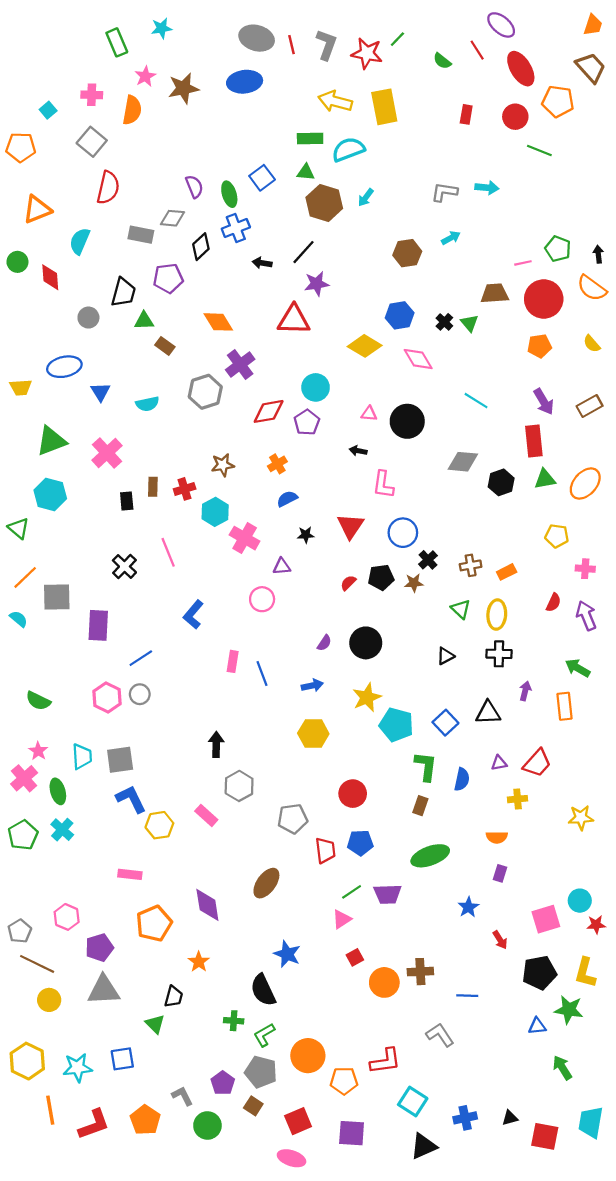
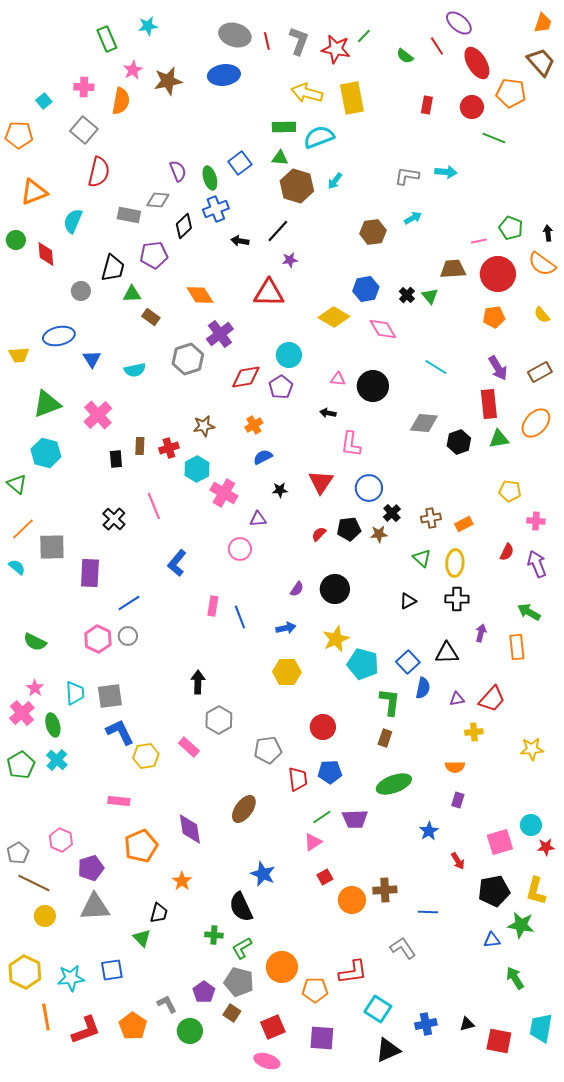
purple star: (317, 284) -> (290, 260), size x0.7
orange ellipse: (585, 484) -> (536, 423), moved
blue semicircle: (462, 779) -> (423, 688), moved

